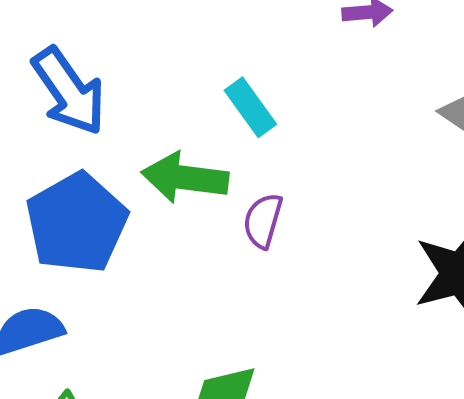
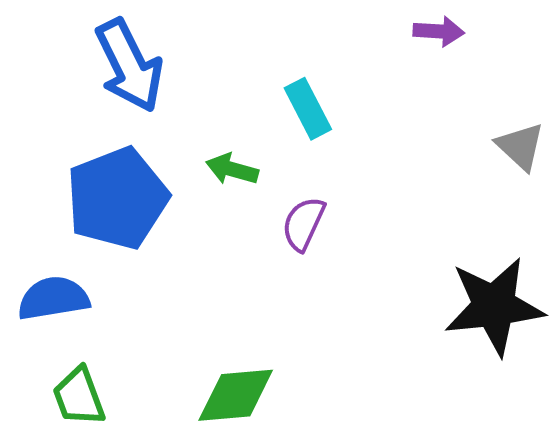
green arrow: (185, 178) -> (232, 169), size x0.6

